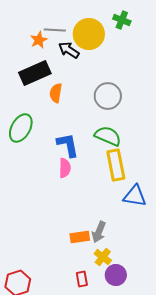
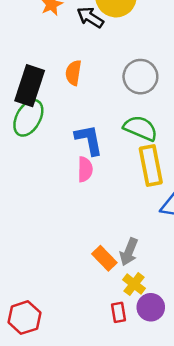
black rectangle: (35, 73) -> (30, 86), moved, turned -48
orange rectangle: (80, 237) -> (104, 258), turned 54
red rectangle: (82, 279) -> (119, 312), moved

